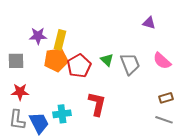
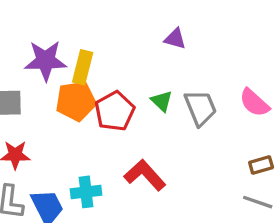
purple triangle: (149, 23) -> (175, 39), moved
purple star: (38, 36) -> (46, 61), size x1.4
red L-shape: (97, 104) -> (145, 175), turned -55

